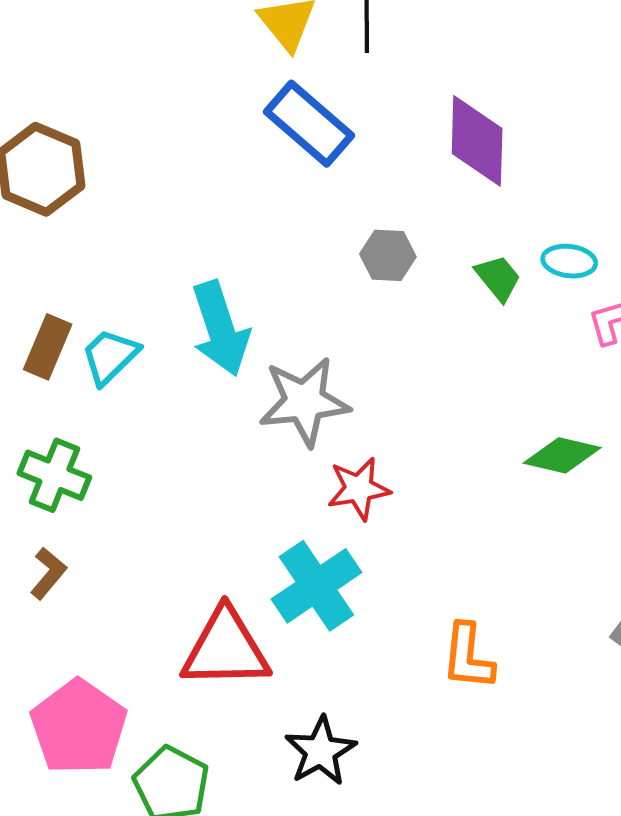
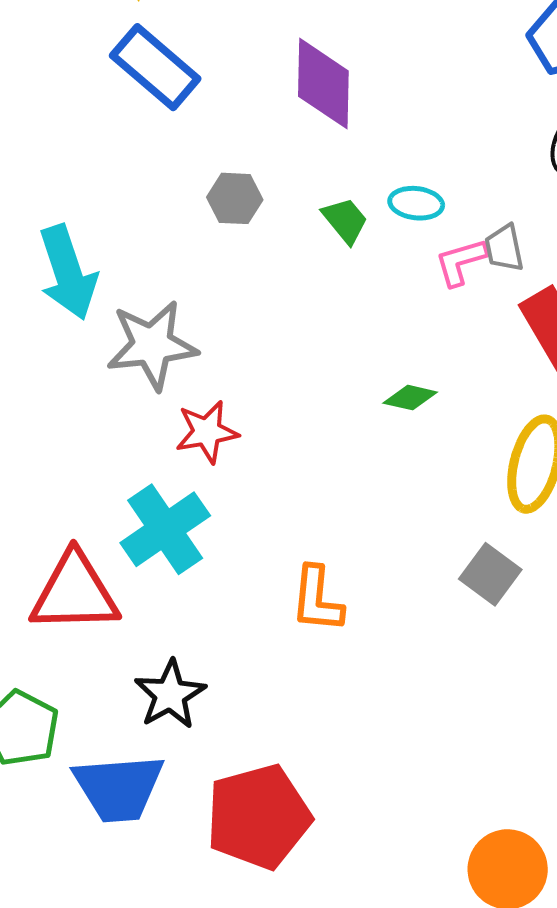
green diamond: (562, 455) -> (410, 398), size x0.7

